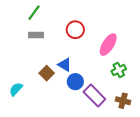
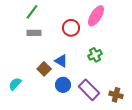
pink ellipse: (108, 45) -> (96, 16), moved
green cross: (119, 70) -> (95, 55), moved
blue circle: (75, 82) -> (63, 85), moved

